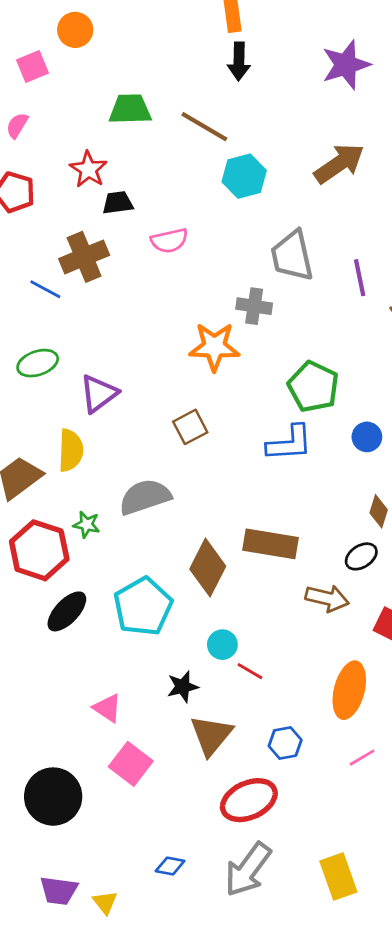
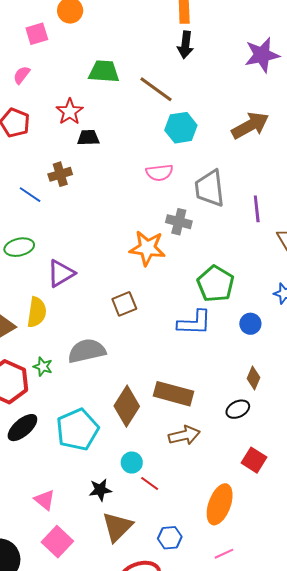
pink semicircle: (169, 241) -> (159, 173), moved
brown cross: (84, 257) -> (60, 174), size x0.7
brown arrow: (327, 598) -> (184, 435), moved, turned -32

